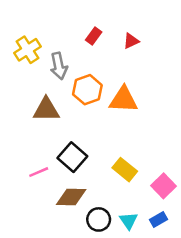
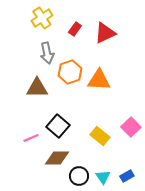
red triangle: (131, 41) -> (105, 33), size x1.6
yellow cross: (27, 50) -> (42, 18), moved
pink square: (164, 186) -> (131, 127), moved

